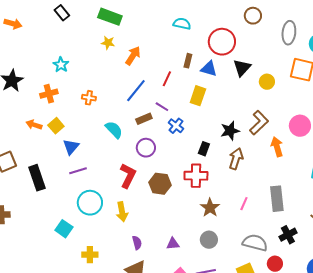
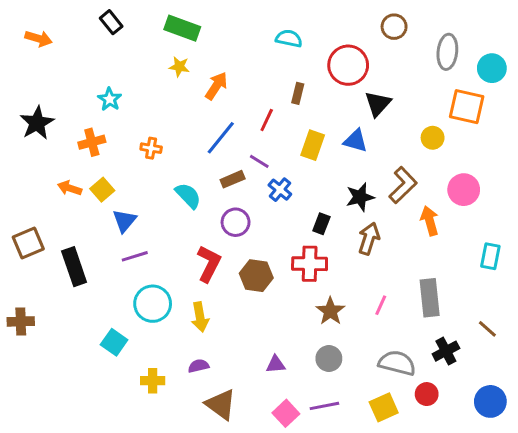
blue triangle: (209, 69) -> (356, 141), moved
yellow circle: (267, 82) -> (433, 138), moved
purple semicircle: (137, 243) -> (199, 366), moved, turned -88

